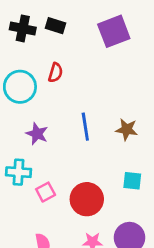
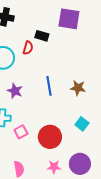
black rectangle: (55, 26) -> (42, 36), moved
purple square: (114, 31) -> (69, 19), turned 30
cyan square: (132, 181) -> (82, 124), turned 32

